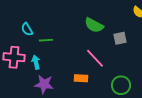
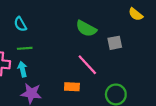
cyan semicircle: (27, 29) -> (20, 24), moved
green line: (46, 40) -> (25, 48), moved

